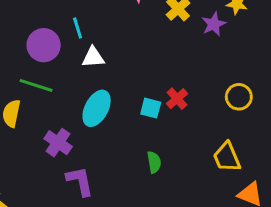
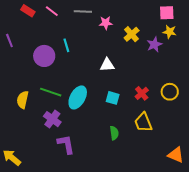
white triangle: (93, 57) -> (107, 65), moved
green line: (36, 85) -> (51, 92), moved
red cross: (177, 99) -> (142, 93), moved
yellow trapezoid: (227, 157) -> (143, 122), moved

